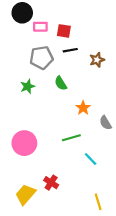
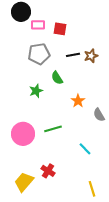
black line: (70, 50) -> (73, 55), moved
green star: (28, 86) -> (36, 91), moved
green line: (71, 138) -> (53, 129), moved

